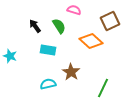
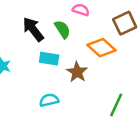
black arrow: (35, 26) -> (33, 29), size x1.5
brown star: (71, 72) -> (77, 72), moved

